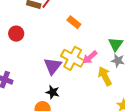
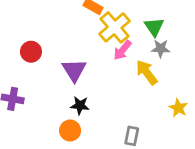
red circle: (16, 34) -> (31, 52), moved
yellow cross: (73, 58) -> (115, 27), moved, turned 30

